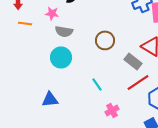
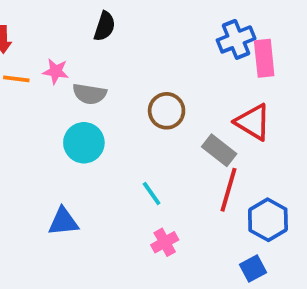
pink star: (52, 13) -> (56, 71), moved
red line: (138, 82) -> (229, 190), turned -40
pink cross: (112, 110) -> (165, 242), moved

